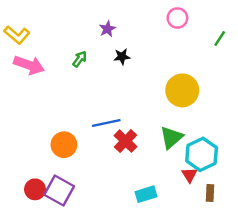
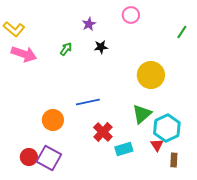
pink circle: (177, 18) -> (131, 15), moved
red cross: (126, 141) -> (103, 132), moved
cyan rectangle: (146, 194) -> (124, 149), moved

